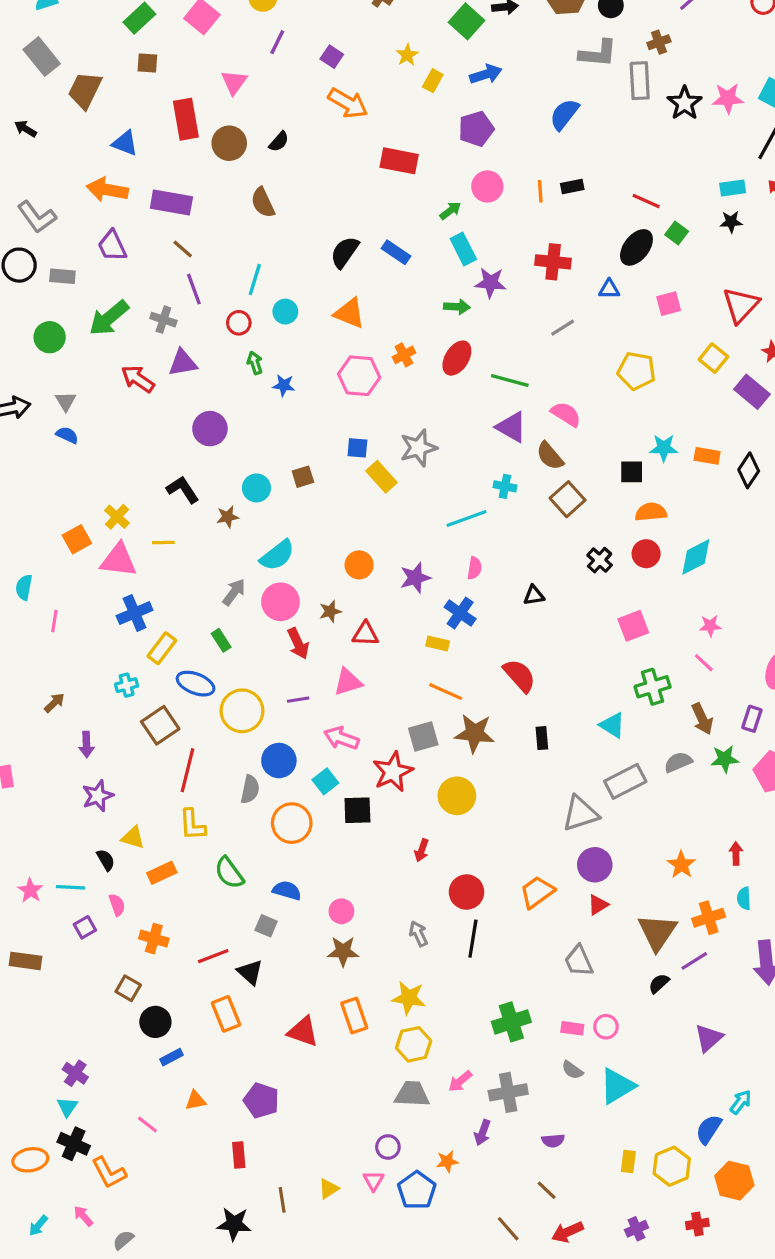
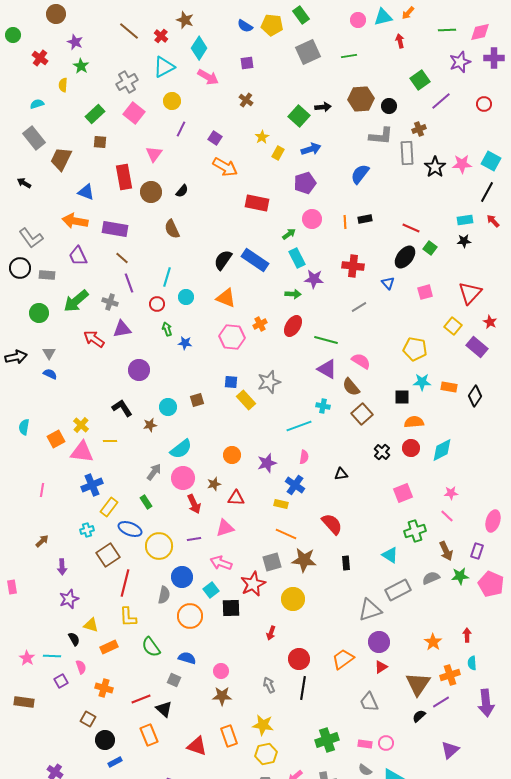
blue rectangle: (396, 252) -> (255, 260), size x1.5
blue triangle: (609, 289) -> (388, 283), turned 48
yellow pentagon: (636, 371) -> (415, 349), moved
cyan semicircle: (24, 587) -> (24, 427), moved

